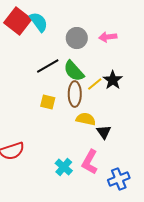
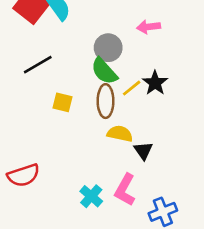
gray circle: (77, 38) -> (108, 48), moved
black line: (48, 66) -> (38, 65), moved
yellow square: (48, 102) -> (63, 102), moved

